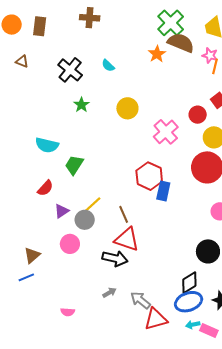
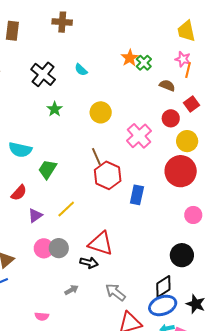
green cross: (171, 23) -> (144, 63), moved, size x0.6
brown semicircle: (181, 43) -> (167, 85), moved, size x0.6
red hexagon: (149, 176) -> (108, 175), moved
brown line: (124, 214) -> (96, 157), moved
gray circle: (85, 220) -> (59, 248), moved
black arrow: (115, 258) -> (89, 263), size x0.7
gray arrow: (109, 293) -> (71, 290), moved
gray arrow: (140, 300) -> (115, 292), moved

